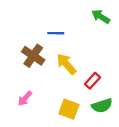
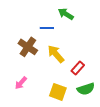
green arrow: (101, 17) -> (66, 14), moved

